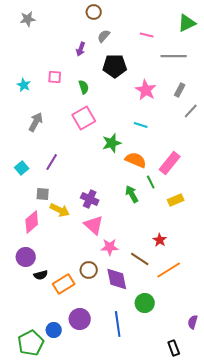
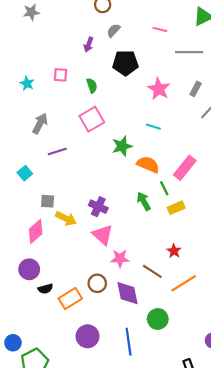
purple line: (52, 162) -> (57, 152), moved, turned 42
yellow rectangle: (176, 200) -> (176, 208), moved
blue circle: (54, 330) -> (13, 343), moved

